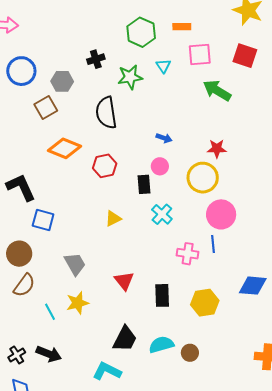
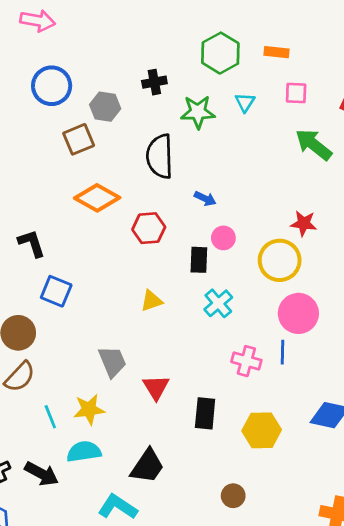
pink square: (200, 55) -> (296, 93), size x0.7
blue arrow: (164, 138) -> (205, 199), moved
black L-shape: (21, 187) -> (32, 243), size x0.7
gray trapezoid: (75, 264) -> (112, 362), moved
cyan semicircle: (161, 345) -> (84, 452), moved

